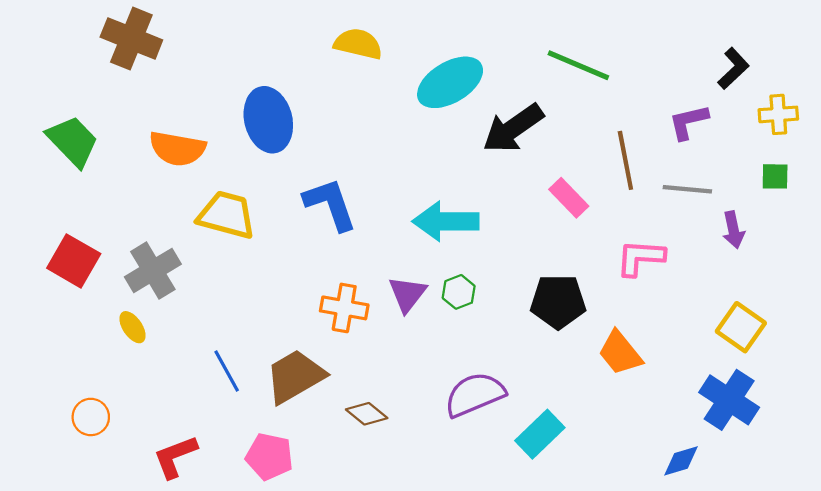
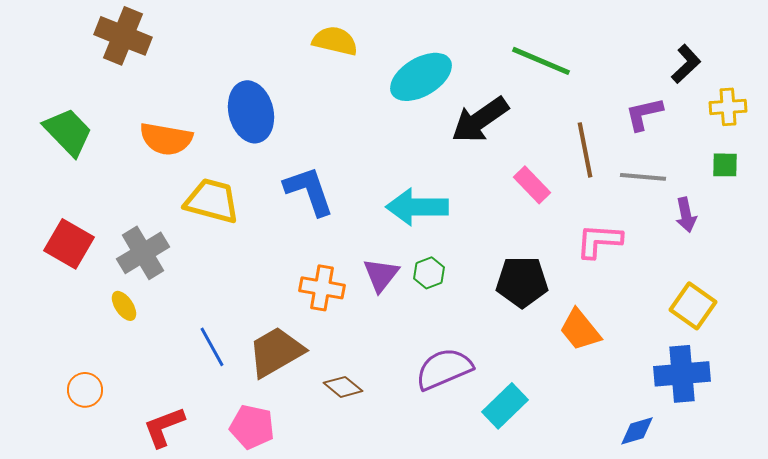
blue cross: (729, 400) -> (682, 374), turned -38

